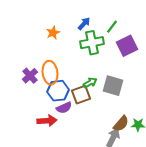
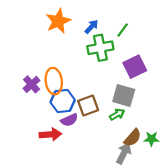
orange star: (53, 33) -> (58, 21), moved, size x1.6
purple square: (127, 46) -> (135, 67), moved
green arrow: (90, 83) -> (117, 114), moved

